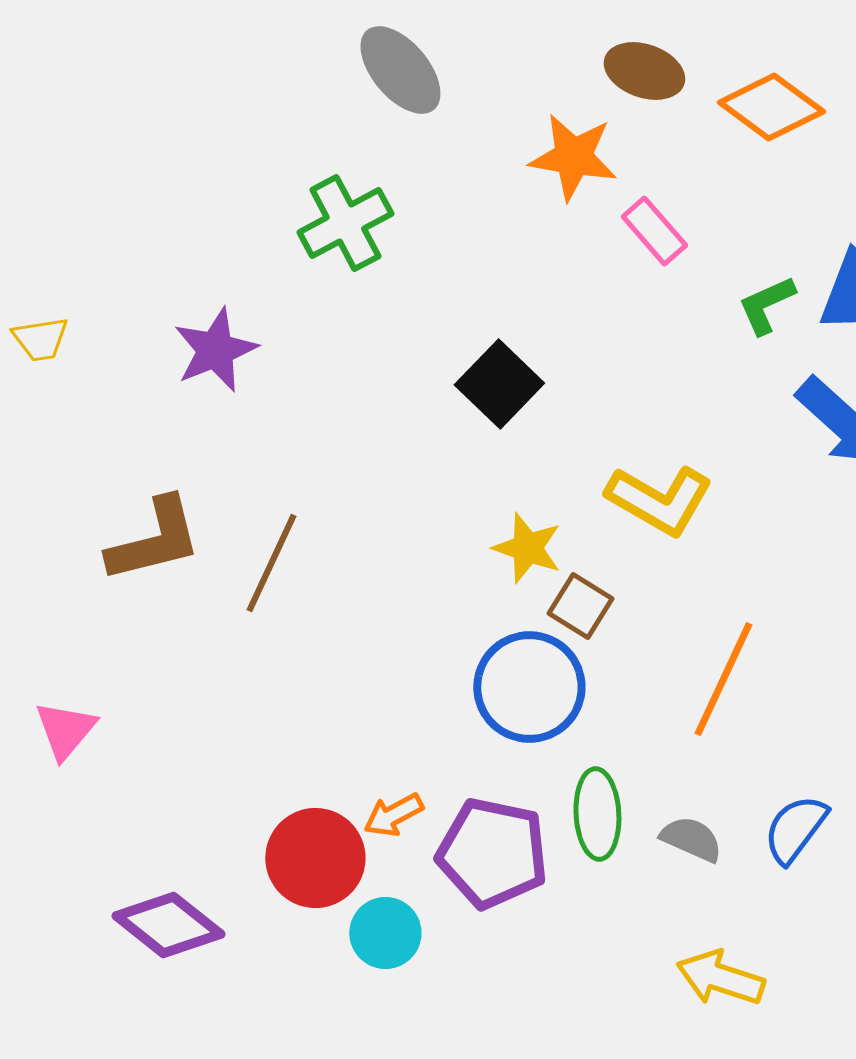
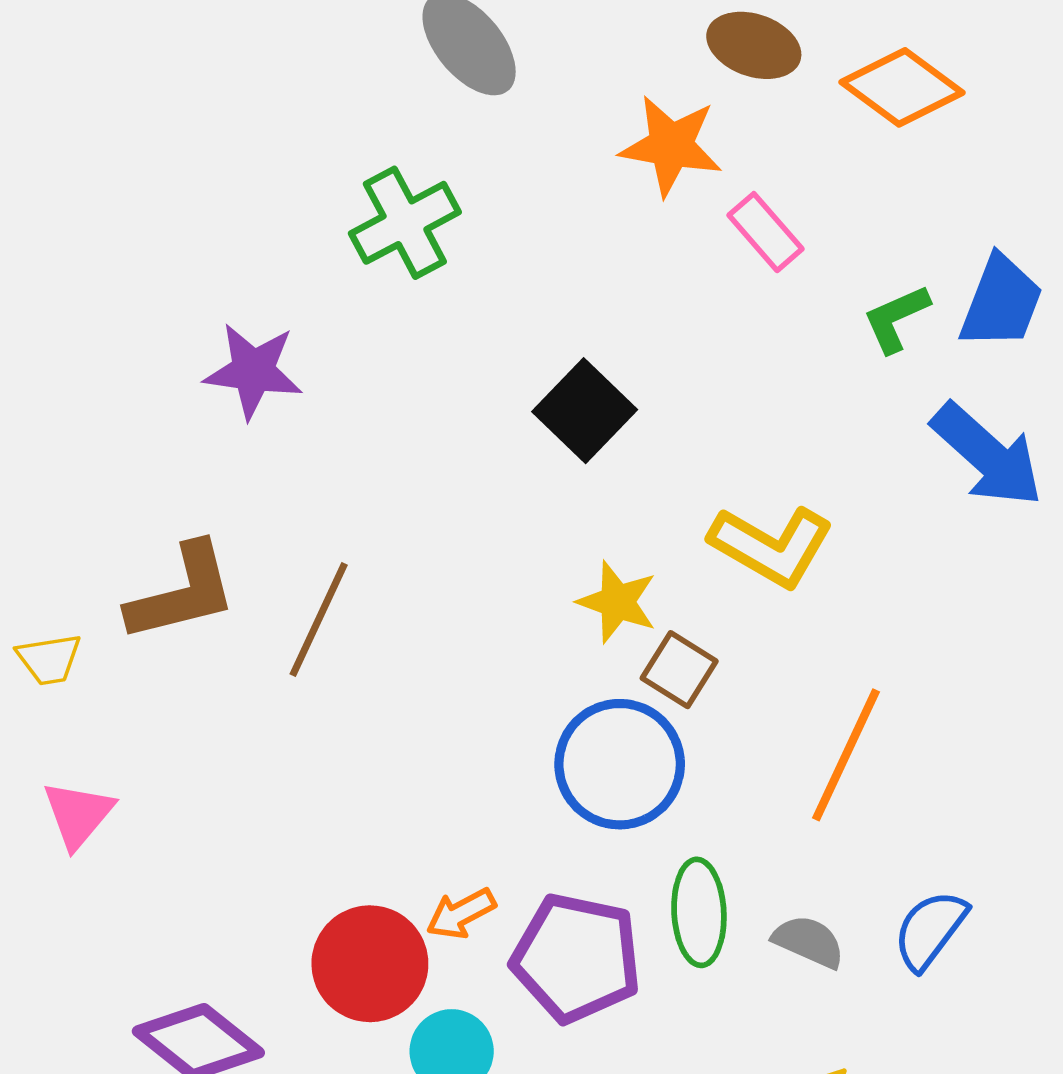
yellow trapezoid: (40, 339) -> (49, 659), moved
purple star: (215, 350) -> (253, 371), turned 30

